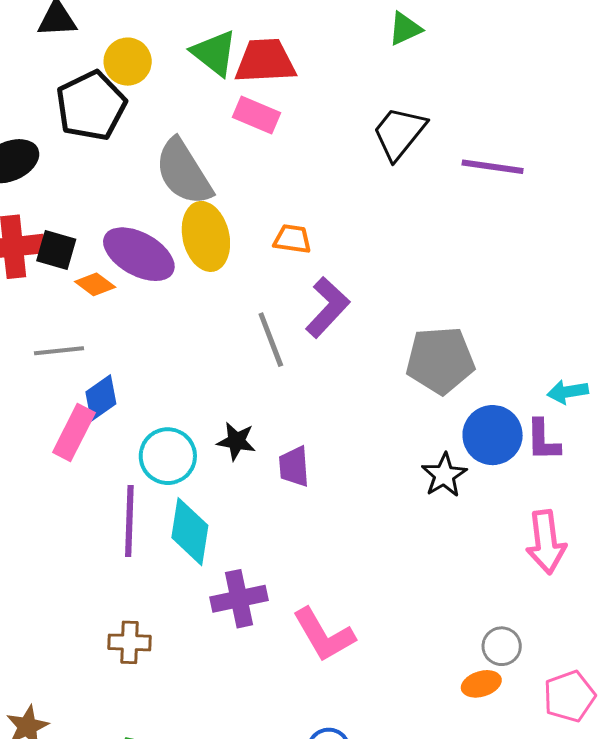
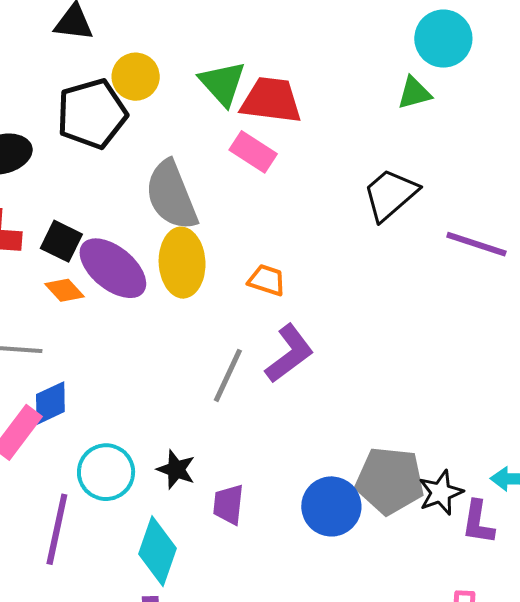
black square: (56, 250) -> (61, 241), moved
gray line: (271, 340) -> (228, 375), turned 36
gray pentagon: (440, 360) -> (390, 481), moved
blue circle: (493, 435) -> (331, 506), moved
black star: (444, 475) -> (441, 493), moved
cyan diamond: (190, 532) -> (157, 551), moved

